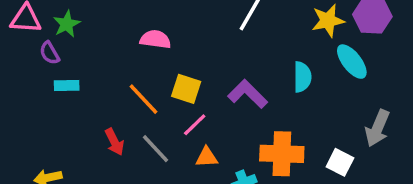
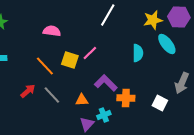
purple L-shape: (248, 94) -> (106, 83), moved
pink line: (195, 125) -> (90, 53), moved
red arrow: (114, 142) -> (28, 91), turned -105
orange cross: (282, 154) -> (126, 98), size x0.7

